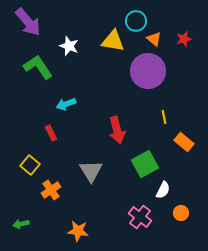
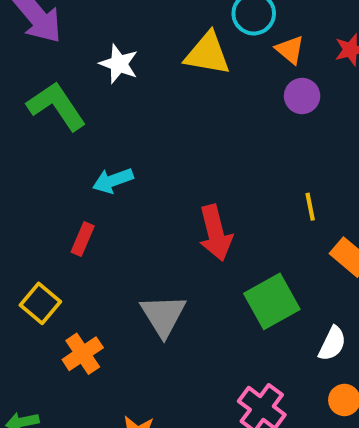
purple circle: (148, 71) -> (302, 96), moved, size x0.5
red rectangle: (51, 133) -> (83, 239), turned 49
white semicircle: (163, 190) -> (332, 344), moved

